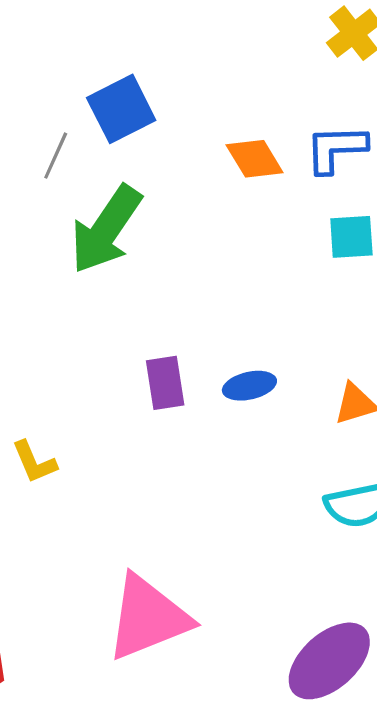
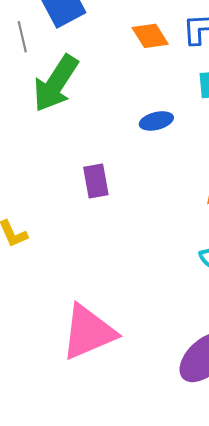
gray line: (56, 156) -> (22, 37), turned -36
blue ellipse: (249, 386) -> (156, 121), moved

